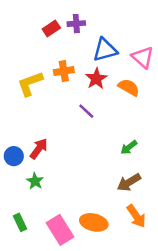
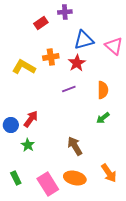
purple cross: (76, 24) -> (65, 12), moved
yellow L-shape: (30, 84) -> (24, 67), turned 50
orange semicircle: (129, 87) -> (103, 90), moved, turned 60
purple line: (86, 111) -> (69, 89), turned -64
brown arrow: (129, 182) -> (75, 146), moved, turned 90

